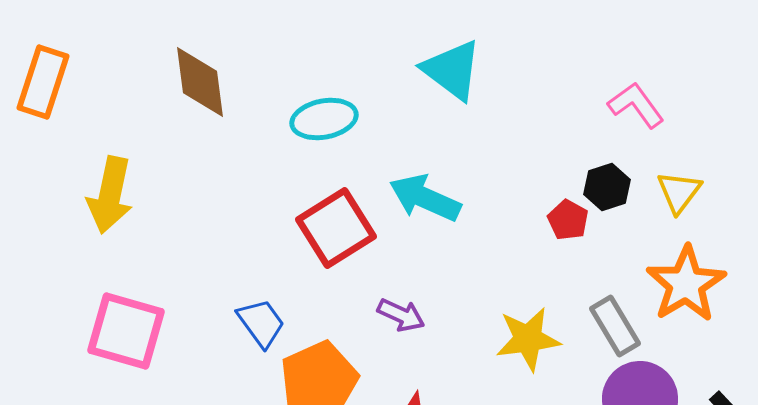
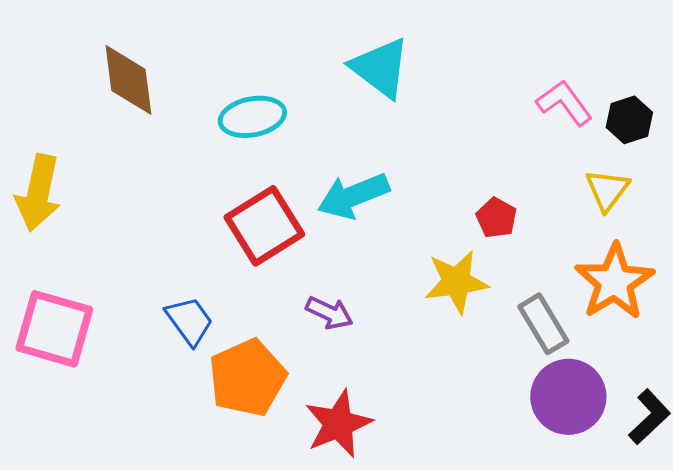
black hexagon: (607, 187) -> (629, 120), moved
cyan arrow: (425, 198) -> (353, 196), turned -46
yellow star: (528, 339) -> (456, 282), moved

